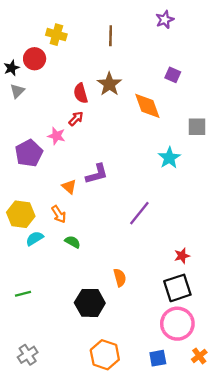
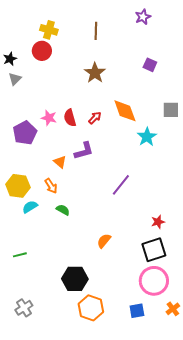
red circle: (35, 59) -> (42, 51), moved
red semicircle: (81, 93) -> (70, 118), moved
orange diamond: (147, 106) -> (125, 111), moved
red arrow: (76, 119) -> (95, 118), moved
orange semicircle: (120, 278) -> (104, 241), turned -126
black hexagon: (90, 303) -> (75, 279), moved

